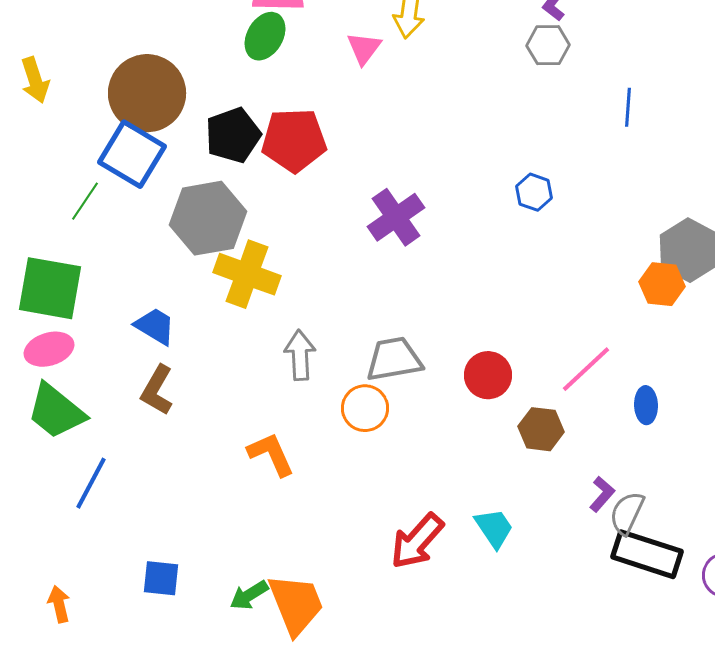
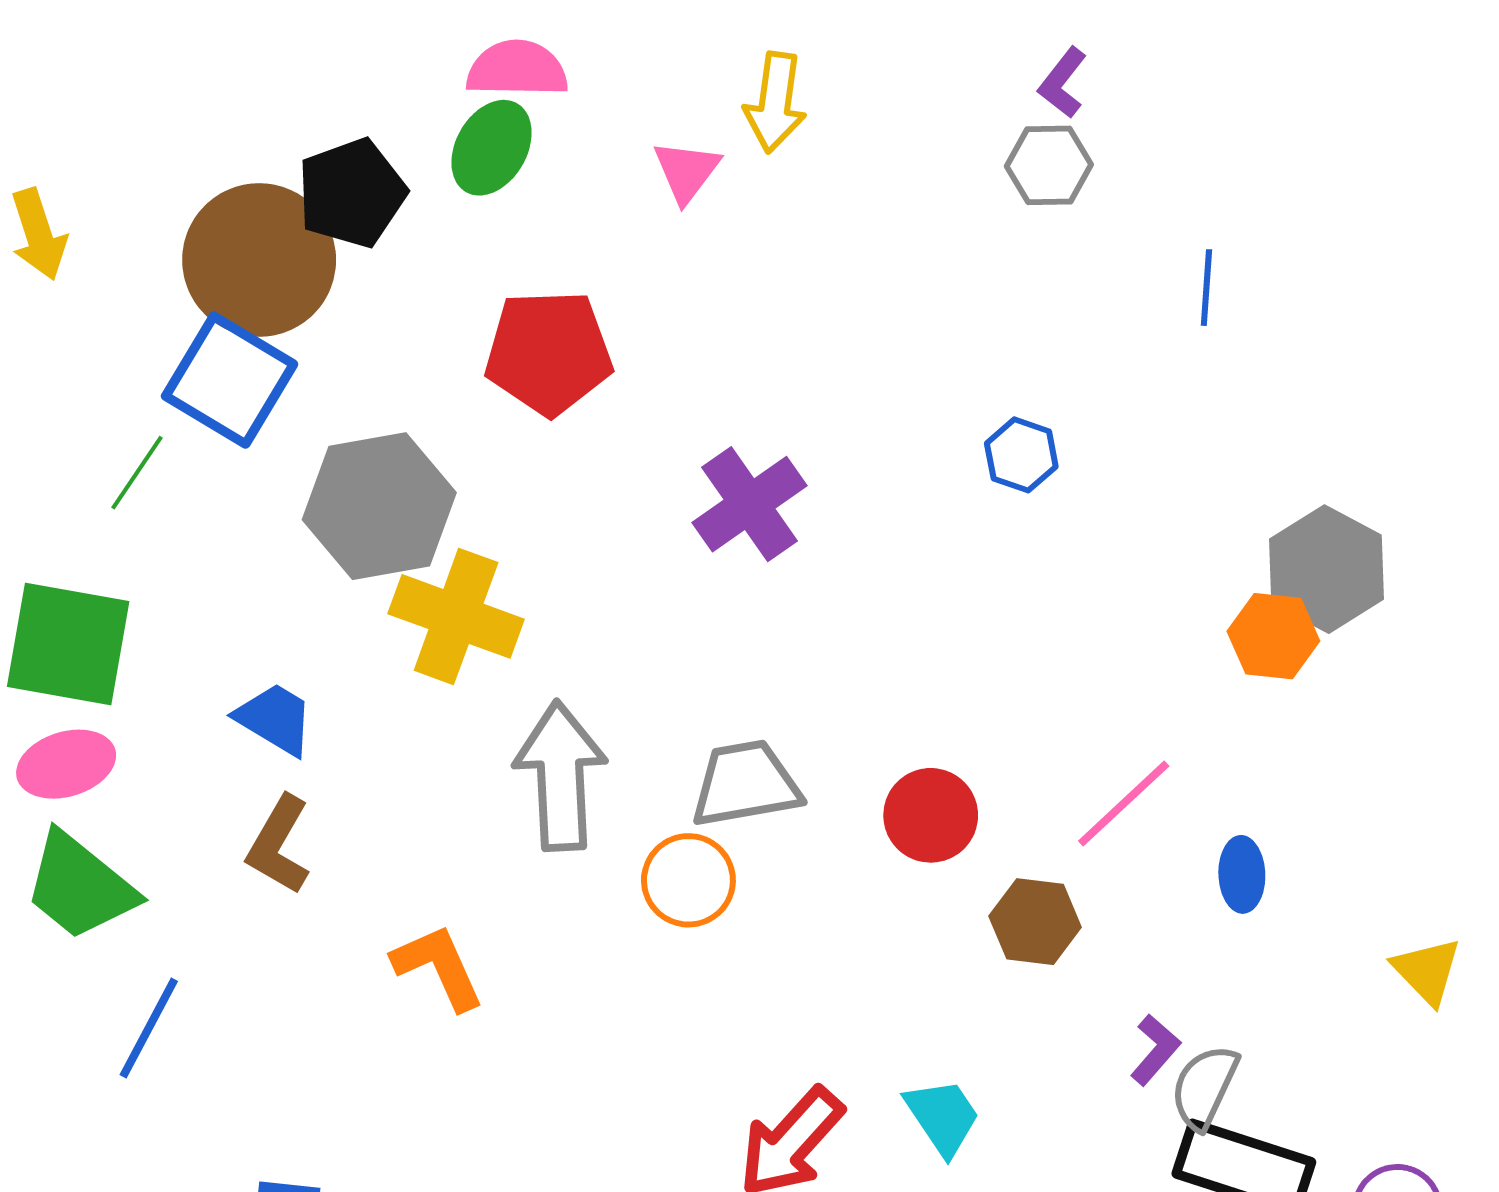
black pentagon: (233, 135) -> (352, 193), moved
gray arrow: (300, 355) -> (560, 776), size x1.5
orange L-shape: (271, 454) -> (438, 967), moved

